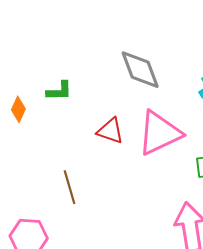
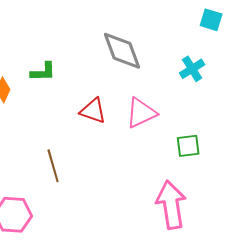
pink triangle: (159, 133) -> (141, 113), size x0.7

